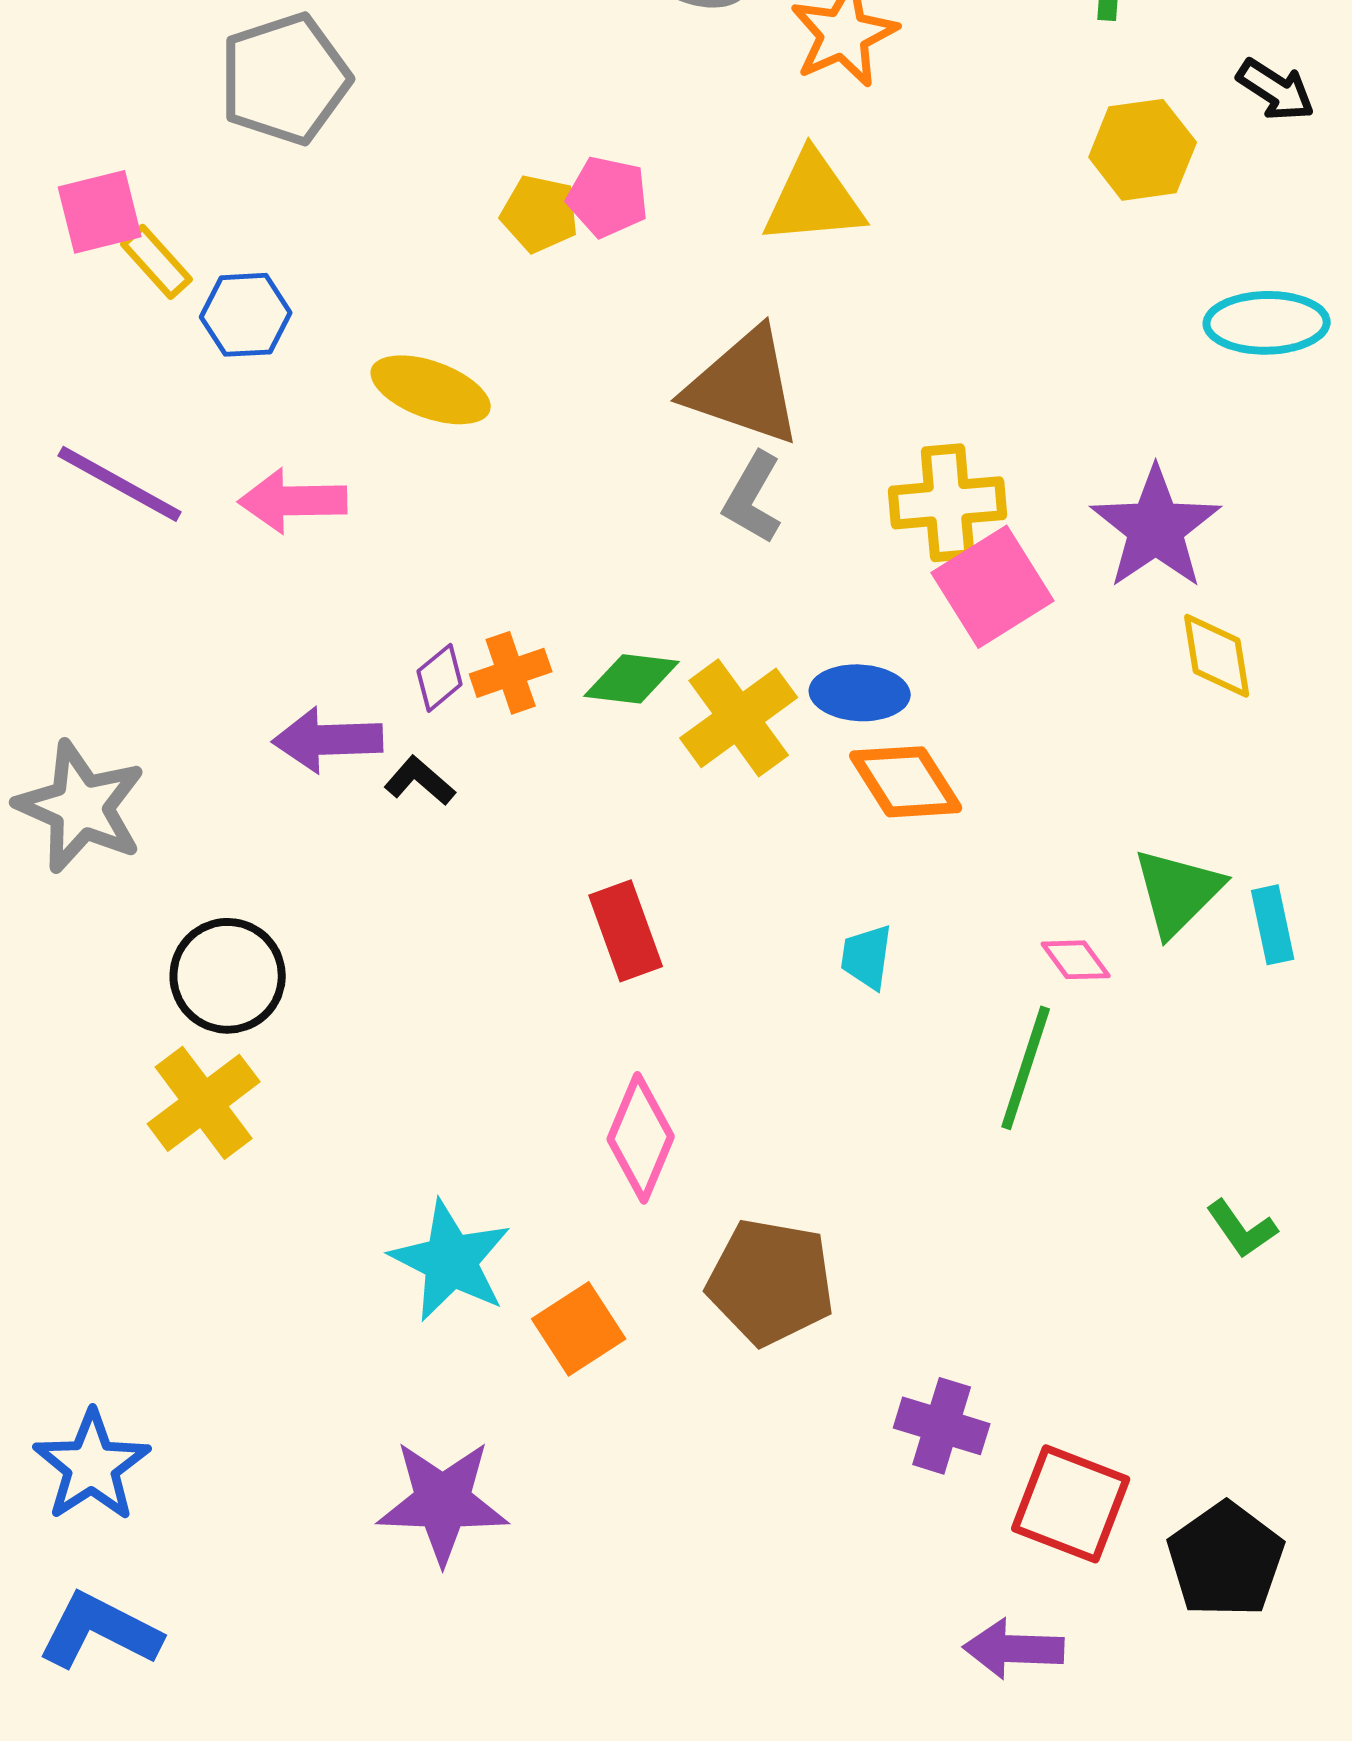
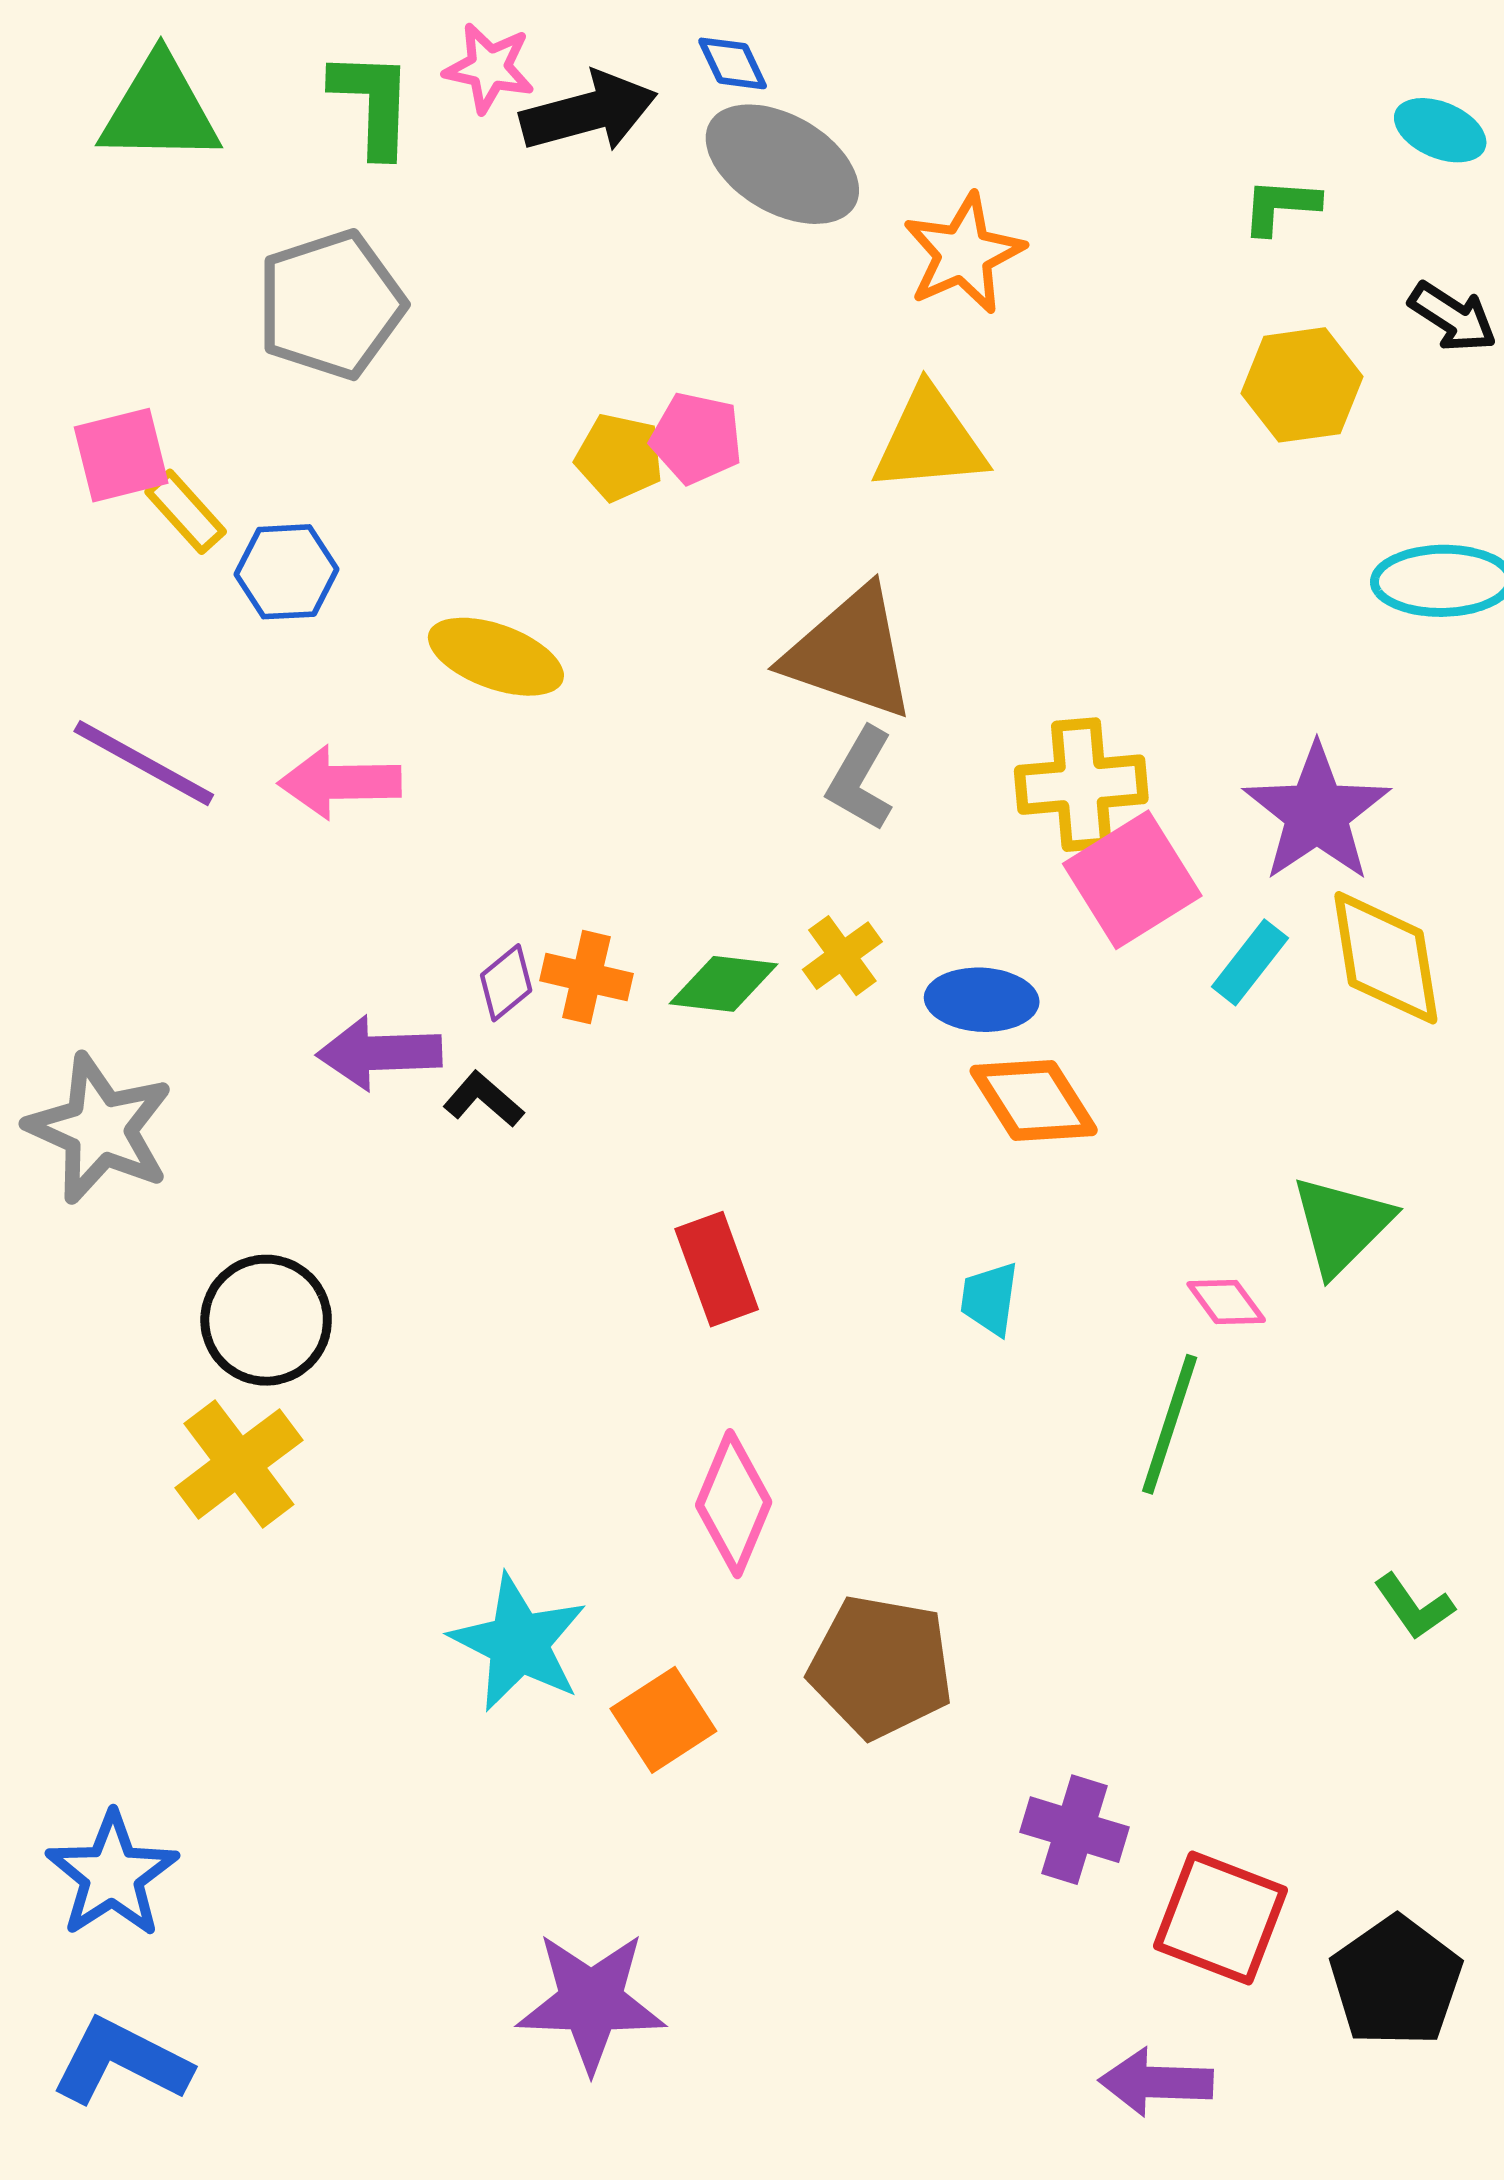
yellow diamond: (1217, 656) -> (1386, 958), size x1.4
orange cross: (511, 673) -> (586, 977), turned 32
yellow cross: (739, 718) -> (842, 956), moved, size x0.6
cyan rectangle: (1273, 925) -> (1250, 962), moved, turned 50
purple star: (443, 1502) -> (591, 2002), moved

